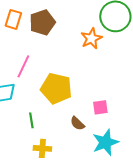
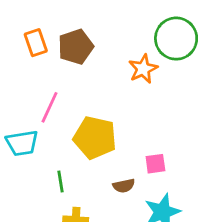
orange rectangle: (13, 19) -> (36, 43), turned -36
brown semicircle: (77, 123) -> (124, 186), turned -56

